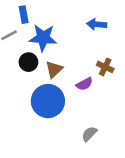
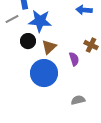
purple semicircle: (84, 84) -> (74, 59), turned -80
gray semicircle: (89, 134) -> (78, 100), turned 32

